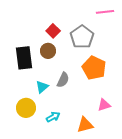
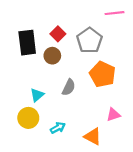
black rectangle: (24, 58) -> (27, 43), moved
cyan triangle: (42, 87) -> (37, 95), moved
orange triangle: (85, 125) -> (93, 136), turned 42

